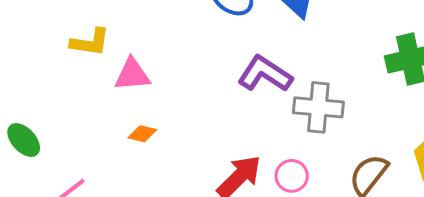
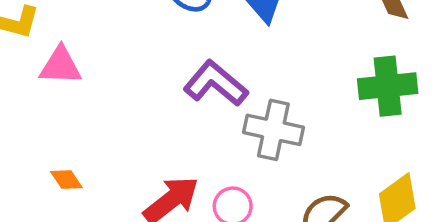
orange diamond: (142, 134) -> (66, 180), moved, turned 36

